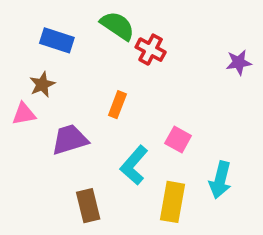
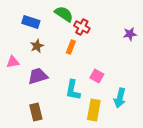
brown star: (42, 84) -> (37, 46), moved
orange rectangle: (117, 105) -> (71, 47), moved
cyan L-shape: (134, 165) -> (73, 90), turned -30
brown rectangle: (88, 206) -> (36, 112), moved

